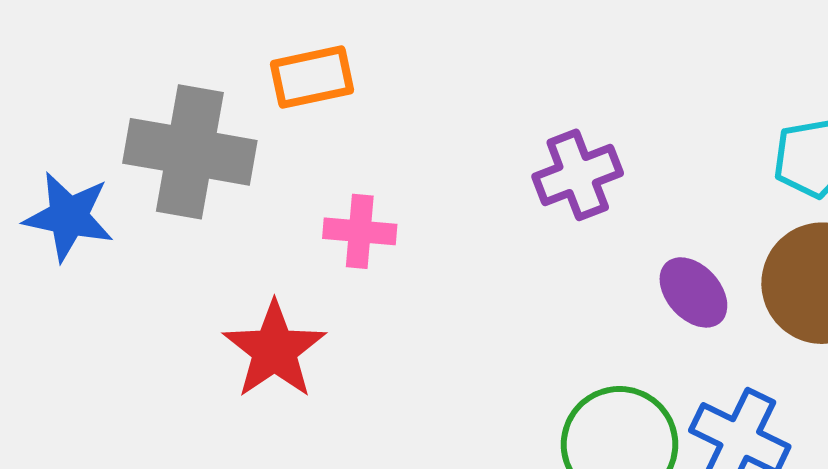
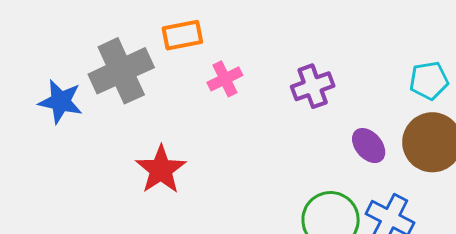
gray cross: (190, 152) -> (121, 71), turned -36
pink cross: (360, 231) -> (225, 79), moved, turned -32

